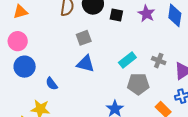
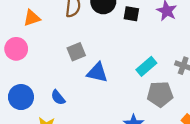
orange triangle: (20, 12) -> (32, 18), moved
gray square: (84, 38) -> (76, 52), moved
blue circle: (25, 67) -> (21, 97), moved

